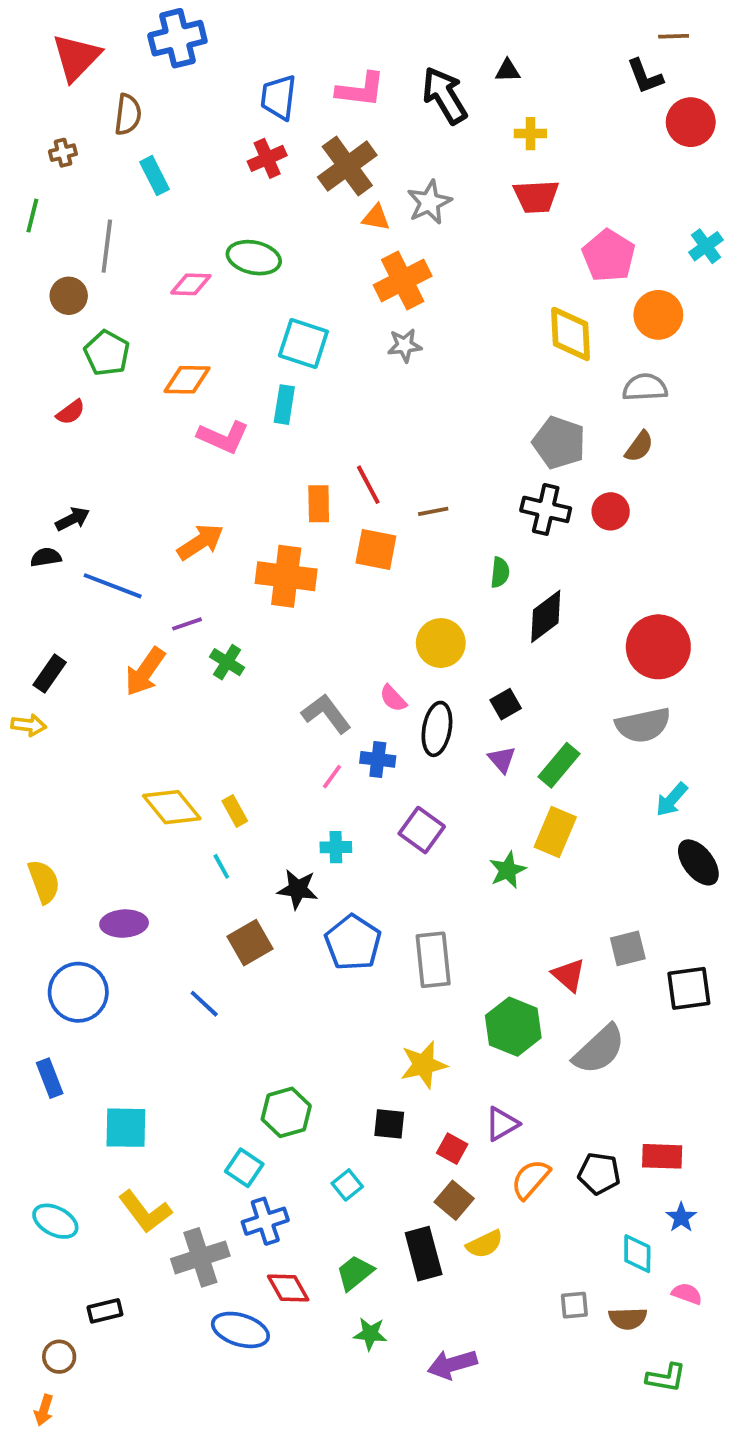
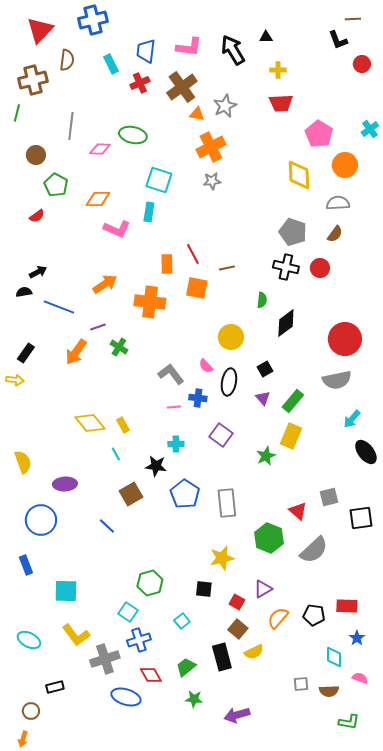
red circle: (691, 122) -> (362, 64), size x0.7
brown cross: (63, 153) -> (33, 80), size x2.0
cyan rectangle: (155, 176) -> (111, 64), moved
gray line: (107, 246) -> (71, 126), moved
pink line: (332, 777) -> (174, 407), turned 48

